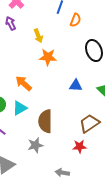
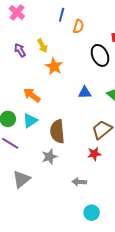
purple arrow: (11, 23) -> (20, 50), moved
orange star: (48, 57) -> (54, 66), turned 30

